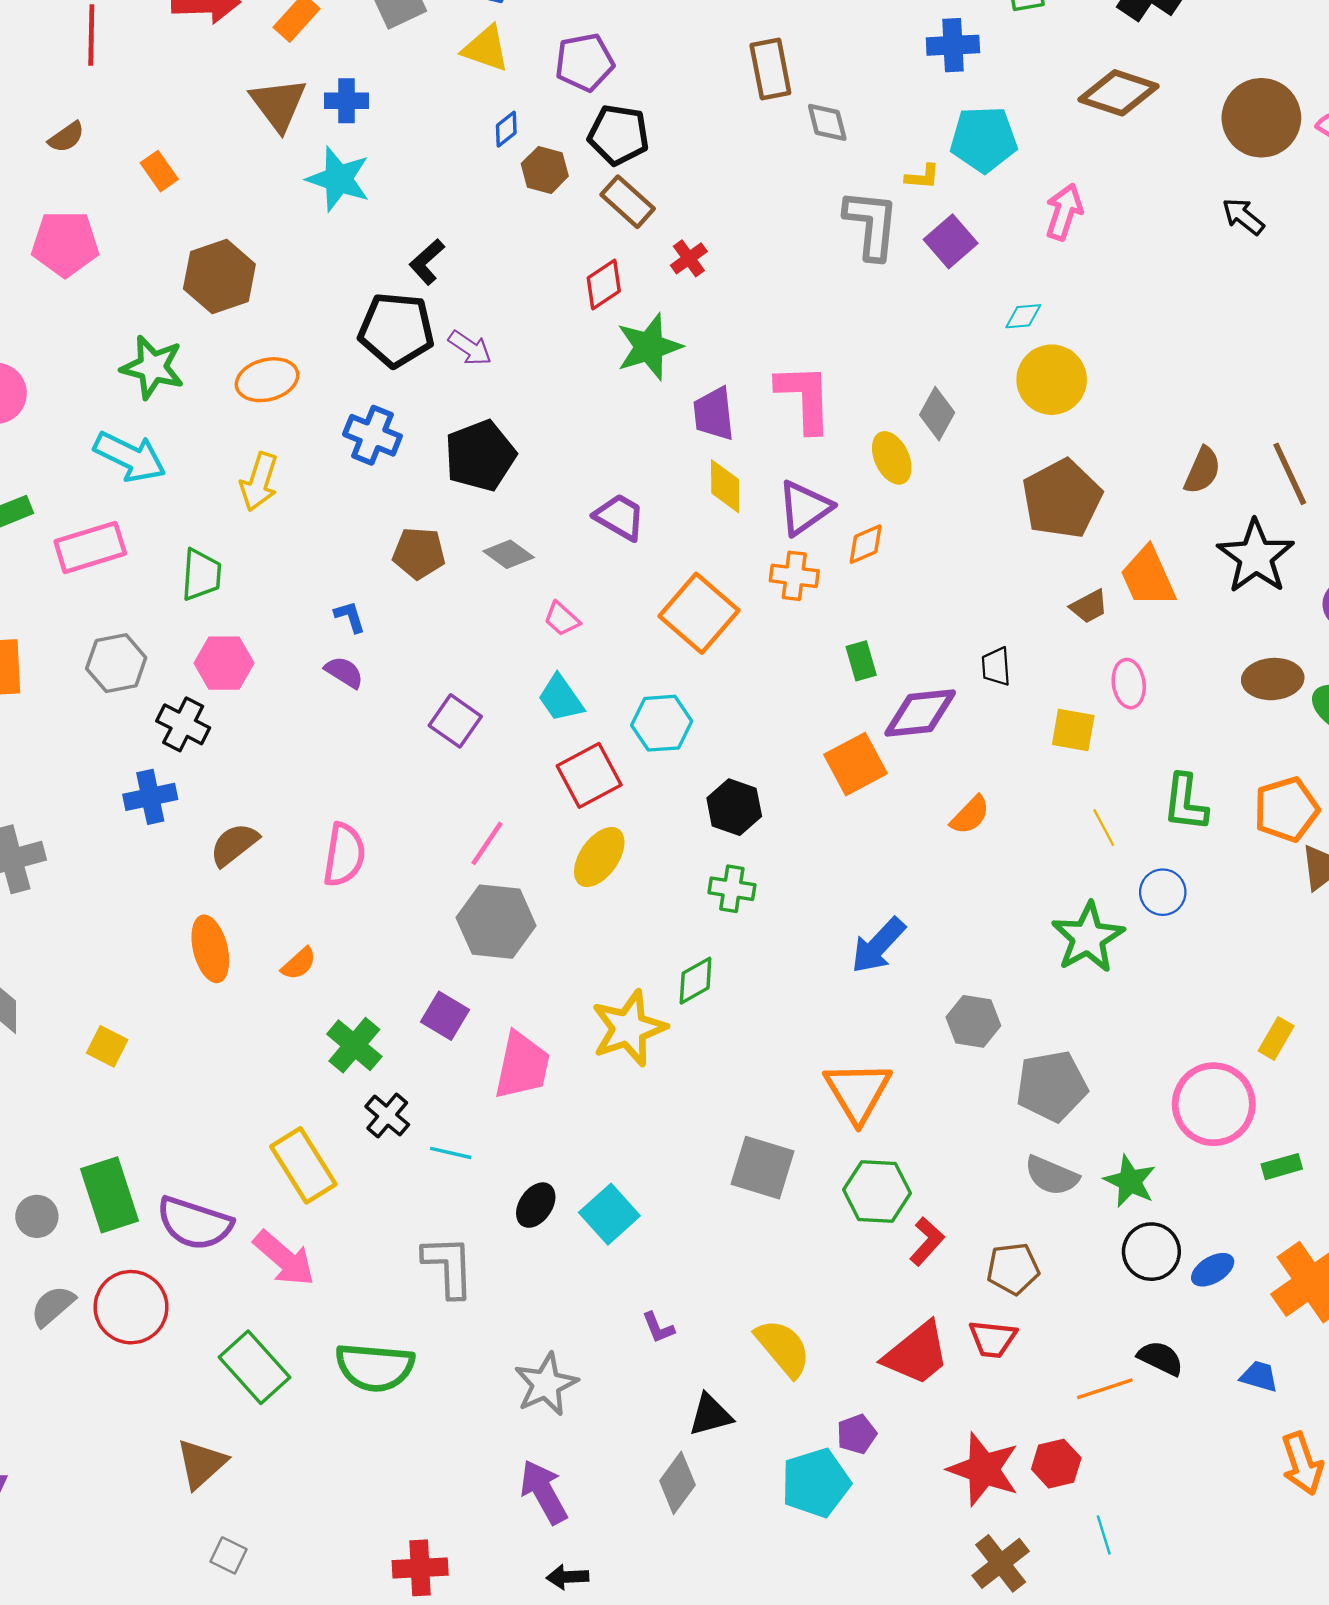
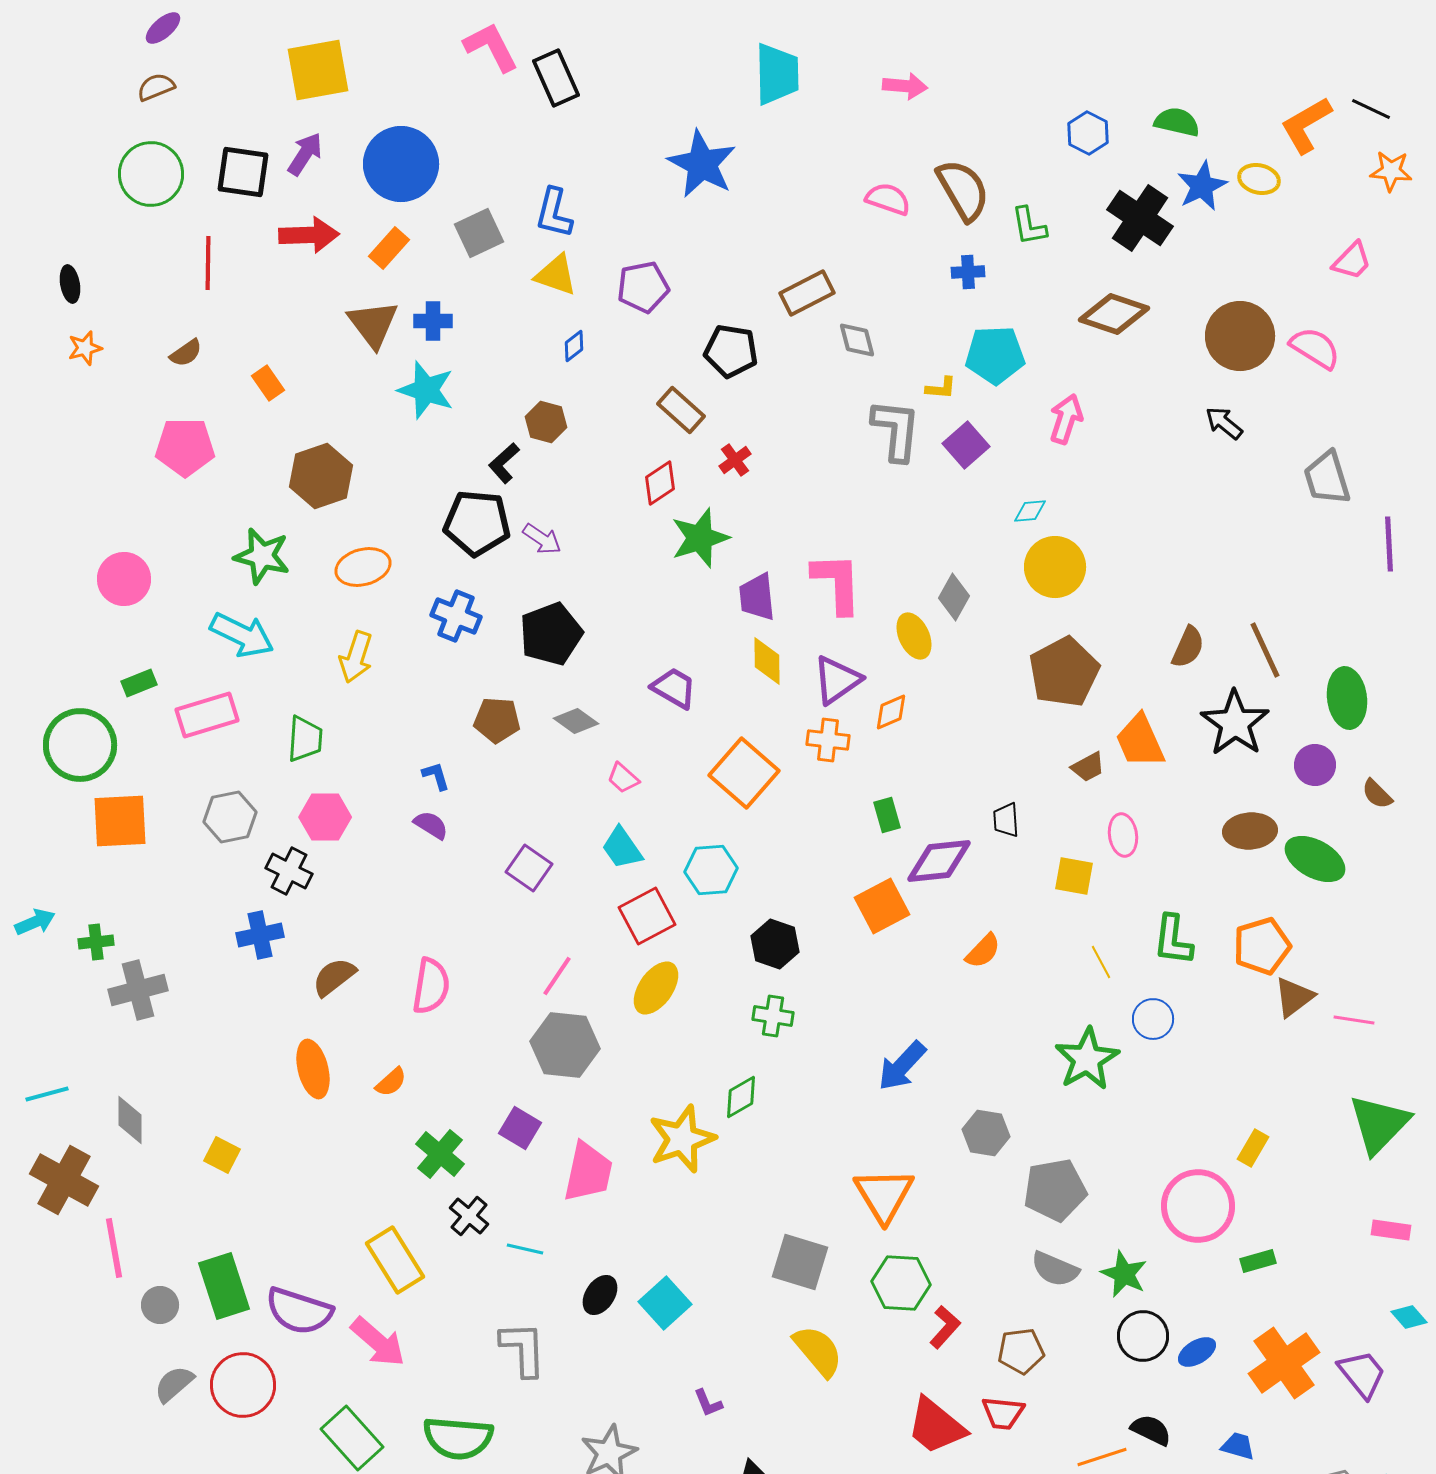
blue cross: (953, 45) -> (968, 272), size x0.7
brown rectangle: (770, 69) -> (807, 293), turned 74
black pentagon: (619, 135) -> (731, 351), moved
brown hexagon: (545, 170) -> (546, 422), moved
yellow semicircle: (783, 1348) -> (818, 1351), moved
red trapezoid: (917, 1354) -> (936, 1426), turned 78

